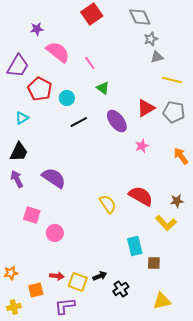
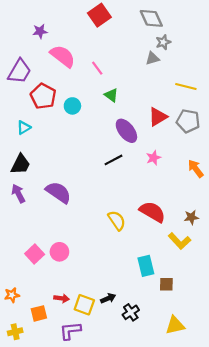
gray triangle: (157, 57) -> (152, 58), moved
black line: (79, 122) -> (113, 160), moved
pink square: (32, 215) -> (35, 254), moved, turned 30

